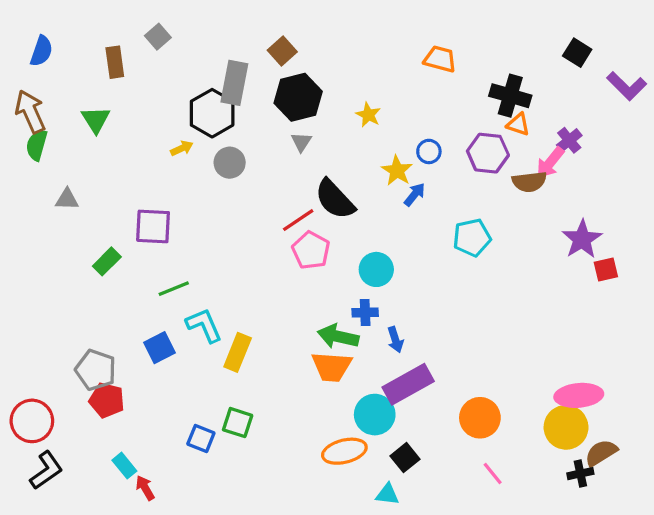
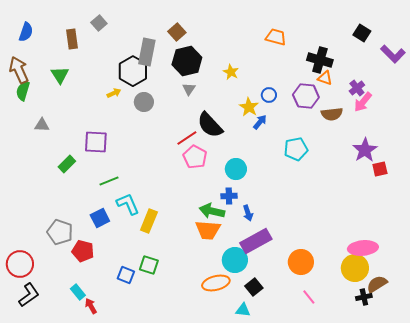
pink arrow: (550, 163) -> (363, 102), moved
red pentagon: (107, 400) -> (83, 251), moved

